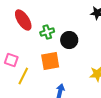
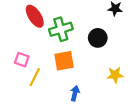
green cross: (47, 32) -> (61, 29), size x1.5
black circle: (69, 40) -> (98, 38), moved

